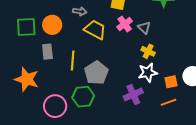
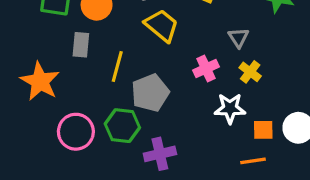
pink cross: (125, 24) -> (206, 68), moved
yellow cross: (148, 51) -> (250, 72), moved
purple cross: (133, 94) -> (160, 154), moved

